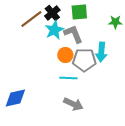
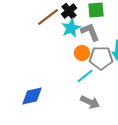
cyan line: (68, 78) -> (85, 76), turned -42

